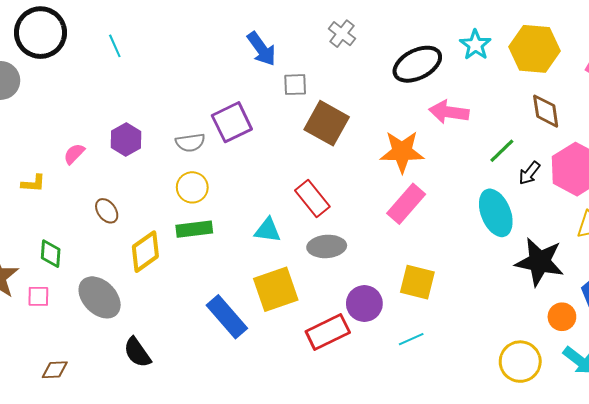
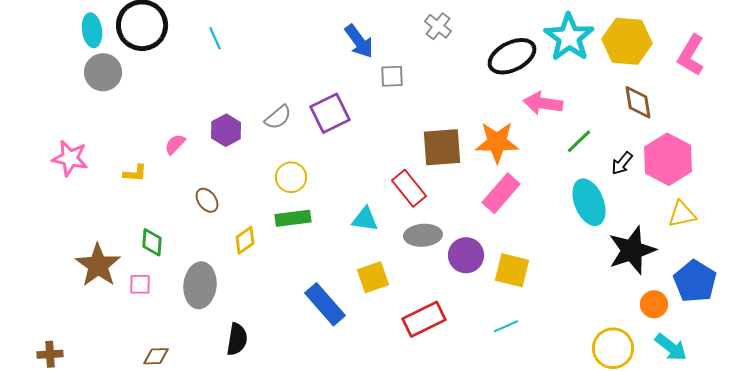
cyan star: (475, 45) -> (569, 37), size x1.6
brown square: (327, 123) -> (442, 147), moved, turned -33
gray semicircle: (190, 143) -> (278, 117), moved, turned -32
green line: (502, 151) -> (579, 141), moved
yellow diamond: (145, 252) -> (245, 240), size x0.7
black star: (540, 262) -> (632, 250), turned -30
yellow square: (276, 289) -> (373, 277), size x0.7
gray ellipse: (100, 297) -> (200, 285), turned 51
purple circle: (364, 304) -> (466, 255), moved
black semicircle: (137, 352) -> (237, 339), turned -136

